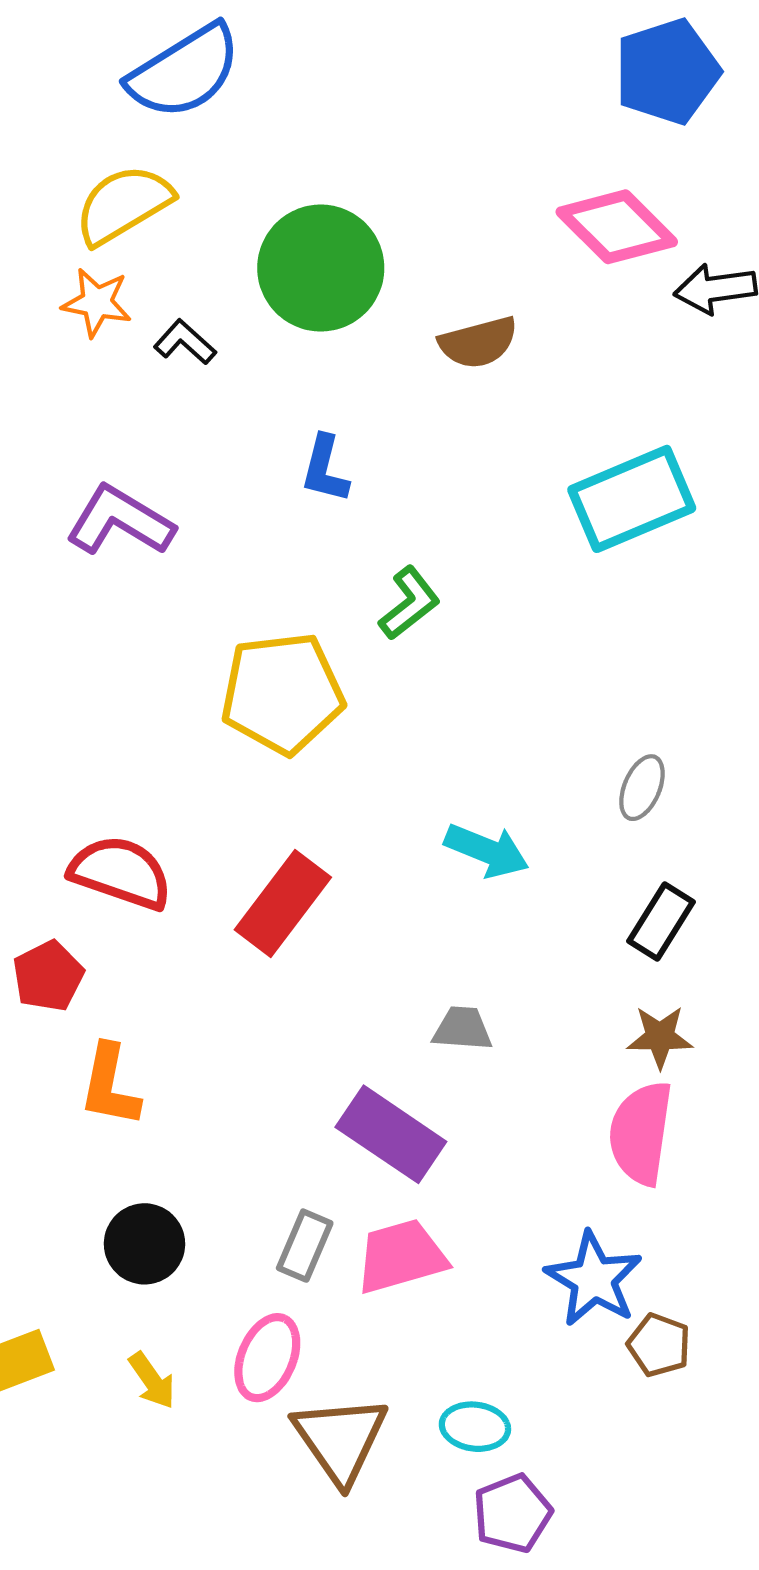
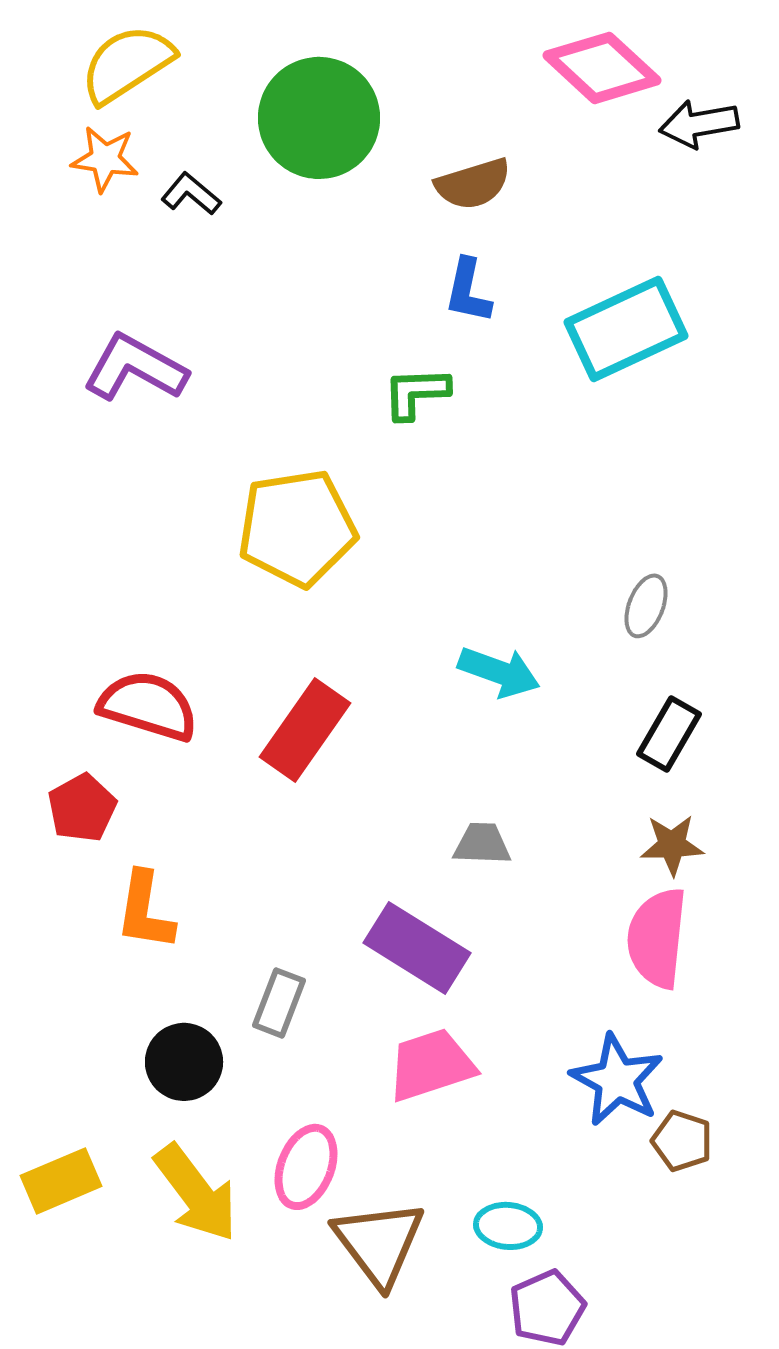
blue L-shape: (325, 469) -> (468, 291), moved
green L-shape: (409, 603) -> (416, 393), moved, turned -142
gray rectangle: (305, 1246) -> (279, 1003), moved
yellow arrow: (152, 1380) -> (196, 1193), size x1.8

